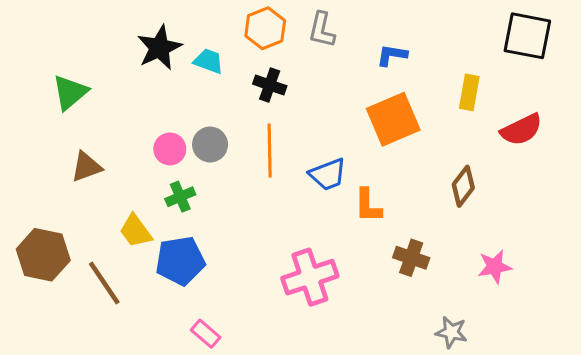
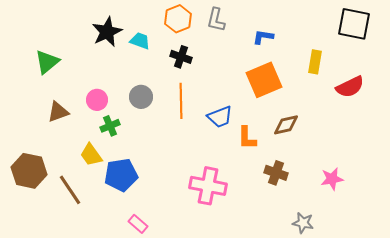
pink circle: (170, 149) -> (97, 100), moved
brown diamond: (463, 186) -> (286, 125), moved, turned 40
green cross: (180, 197) -> (110, 126), moved
pink cross: (310, 277) -> (208, 186), turned 30

